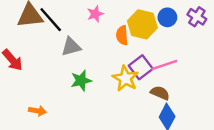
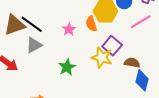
pink star: (95, 14) -> (69, 29), moved
gray triangle: (71, 47) -> (34, 45), moved
pink line: (164, 65) -> (141, 22), moved

